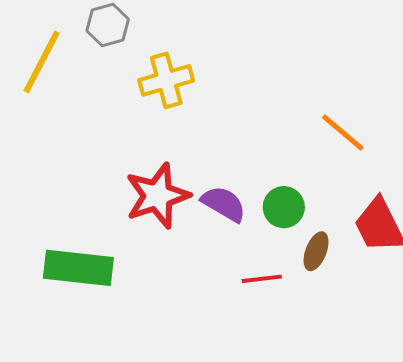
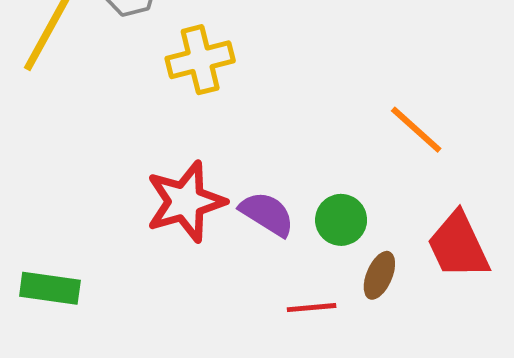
green rectangle: (78, 268) -> (50, 288), moved, size x0.7

